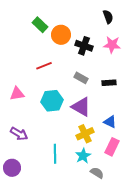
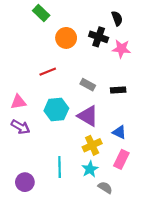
green rectangle: (40, 25) -> (41, 13), moved
black cross: (84, 46) -> (99, 37), moved
purple arrow: (19, 134) -> (21, 127), moved
purple circle: (12, 168) -> (25, 182), moved

